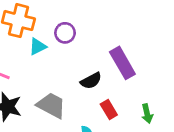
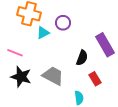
black semicircle: (91, 81) -> (82, 58), turned -42

